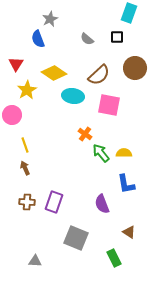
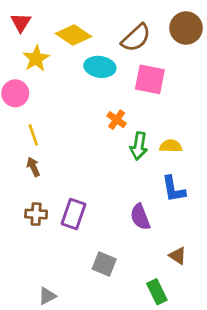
green arrow: (101, 153) -> (139, 146), turned -132
gray square: (76, 238) -> (104, 264), size x0.7
gray triangle: (35, 261) -> (47, 296), turned -32

